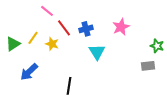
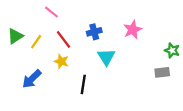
red line: (64, 28) -> (64, 39), moved
green triangle: (13, 44) -> (15, 36), moved
yellow star: (52, 44) -> (61, 61), moved
black line: (69, 86) -> (83, 84), moved

